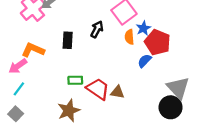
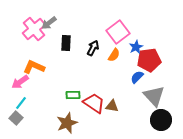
orange semicircle: (129, 37) -> (114, 55), moved, turned -144
black rectangle: (68, 40) -> (66, 43), moved
red pentagon: (158, 42) -> (149, 60), turned -30
gray triangle: (178, 88) -> (154, 96), moved
gray square: (16, 114) -> (16, 118), moved

